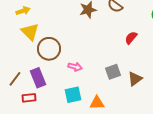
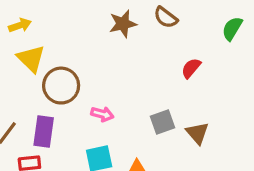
purple rectangle: (38, 78) -> (44, 131), turned 30
brown triangle: (135, 79) -> (197, 133), turned -35

